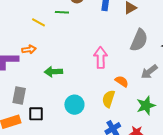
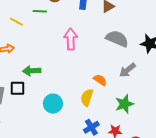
gray semicircle: (139, 40) -> (117, 39), turned -90
pink arrow: (101, 58) -> (71, 39), moved
black square: (36, 114) -> (17, 88), moved

